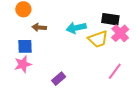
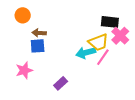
cyan arrow: (76, 28) -> (86, 53), moved
blue square: (25, 46) -> (38, 46), moved
pink line: (115, 71) -> (103, 57), moved

